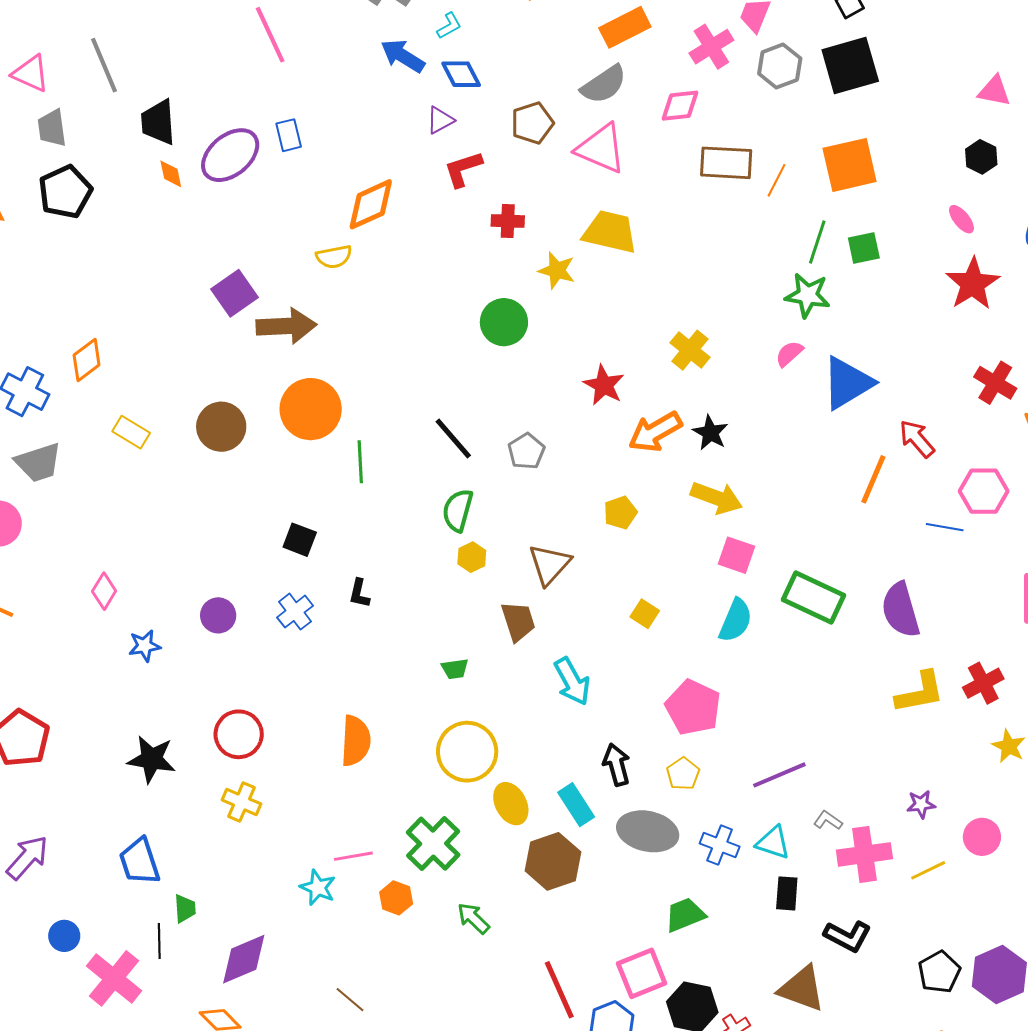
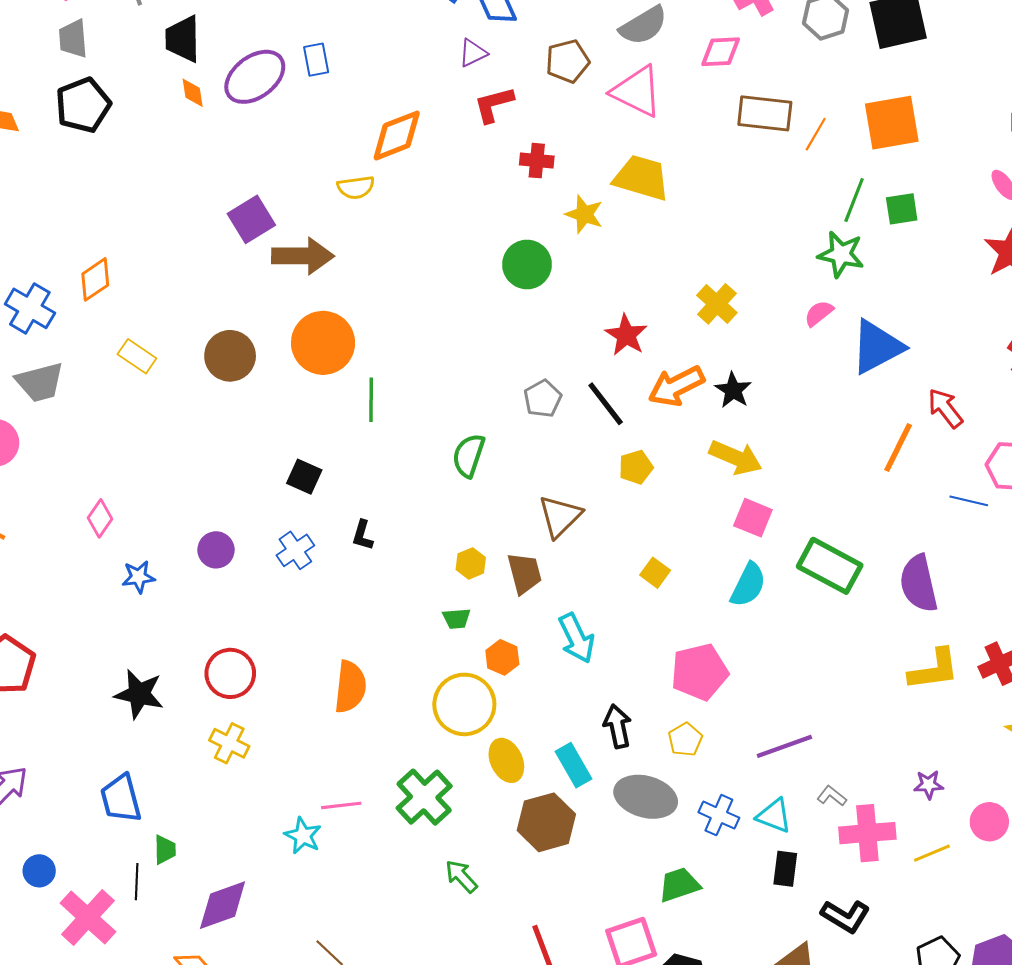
black line: (453, 438) -> (606, 404), moved
yellow hexagon: (472, 557) -> (471, 563), moved
pink pentagon: (693, 707) -> (699, 672), turned 30
orange hexagon: (396, 898) -> (502, 657), moved

